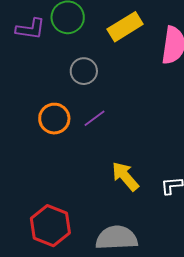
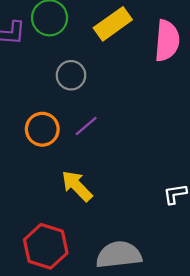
yellow arrow: (125, 176) -> (77, 186), moved

